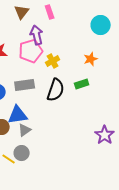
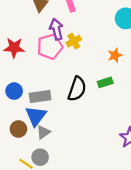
yellow cross: (53, 61) -> (74, 41), moved
gray rectangle: (25, 85) -> (40, 96), moved
blue triangle: (18, 115) -> (36, 116), turned -45

